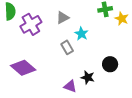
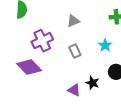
purple cross: (31, 24) -> (42, 41), moved
cyan star: (81, 34) -> (105, 45), moved

